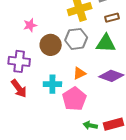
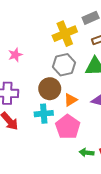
brown circle: (51, 45) -> (50, 89), moved

